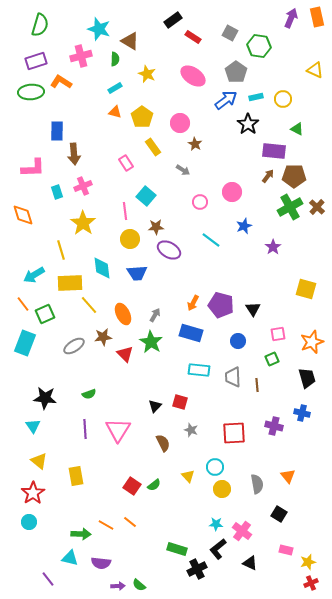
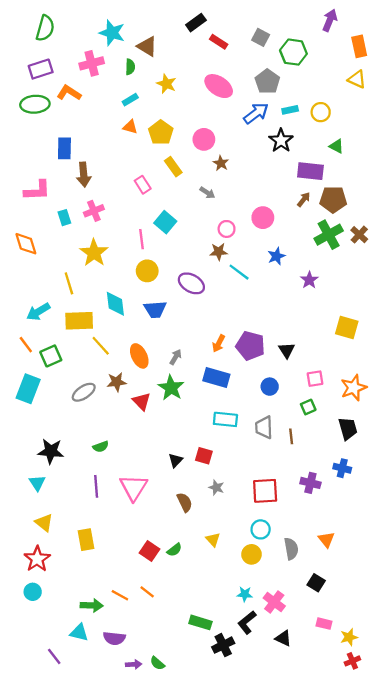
orange rectangle: (317, 17) -> (359, 46), moved
brown star: (156, 227) -> (219, 252), moved
cyan circle: (215, 467) -> (261, 529), moved

